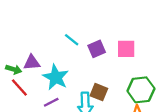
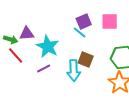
cyan line: (72, 40) -> (80, 32), moved

